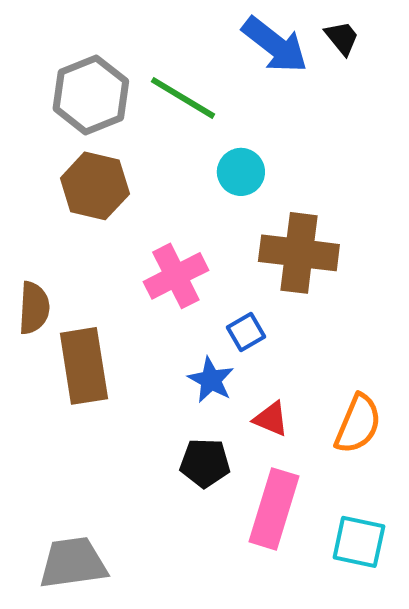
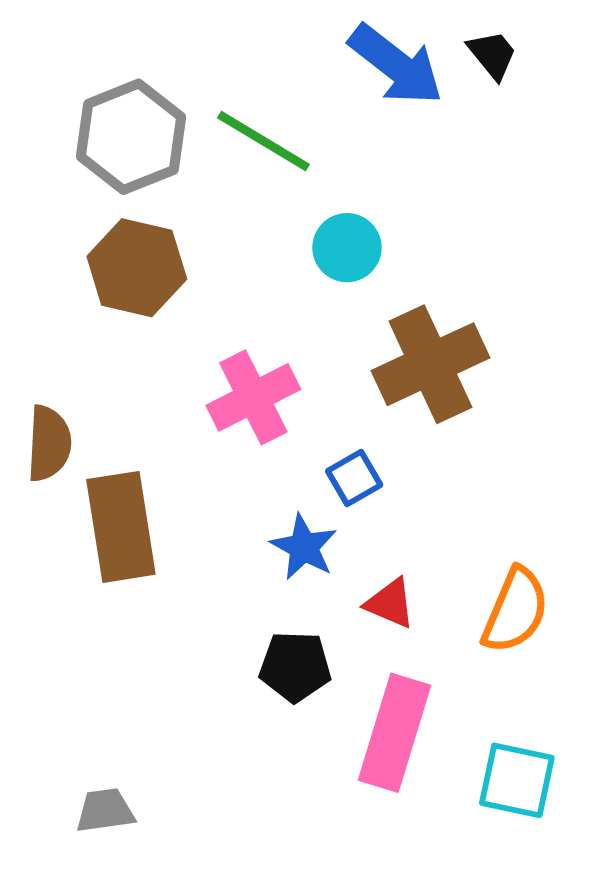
brown cross: (299, 253) -> (430, 364), turned -32
gray trapezoid: (73, 563) -> (105, 811), size x0.6

